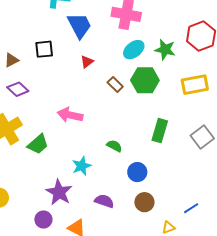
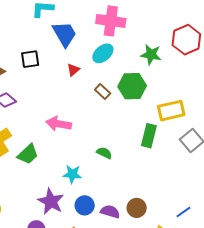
cyan ellipse: (134, 50) -> (103, 53), moved
yellow rectangle: (195, 85) -> (171, 111), moved
cyan star: (82, 166) -> (72, 174), turned 30
blue circle: (137, 172) -> (85, 205), moved
purple semicircle: (104, 201) -> (110, 212), moved

